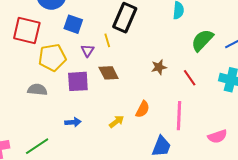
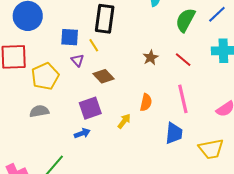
blue square: (73, 24) -> (70, 37), moved
purple square: (78, 81) -> (90, 108), moved

